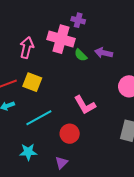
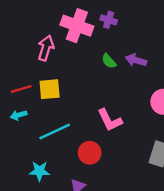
pink cross: (61, 39) -> (77, 26), moved
yellow square: (32, 82) -> (50, 89), turned -30

